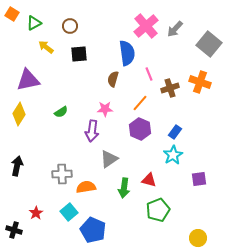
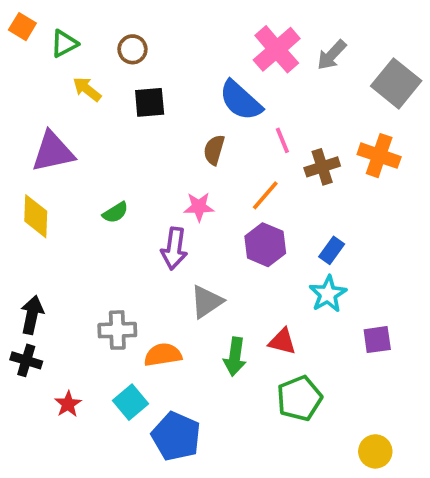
blue semicircle: (127, 53) -> (241, 101), turned 140
yellow diamond: (19, 114) -> (36, 216), turned -30
black cross: (14, 230) -> (26, 360), moved

